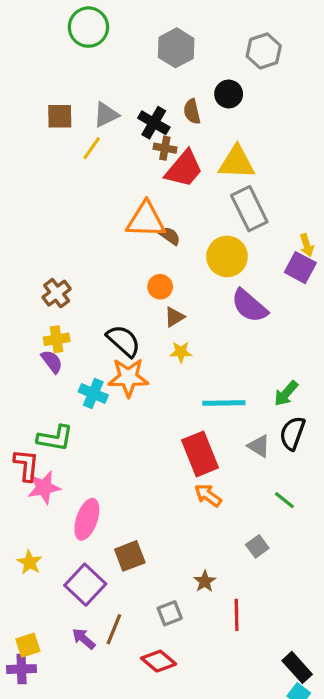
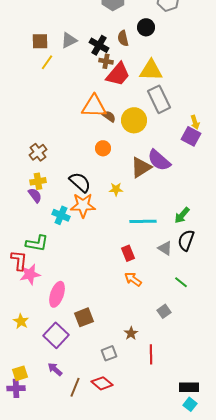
yellow line: (92, 148) -> (47, 62), moved
yellow circle: (227, 256) -> (134, 120), moved
brown triangle: (174, 317) -> (141, 167), moved, size x1.6
red rectangle: (200, 454) -> (128, 253), size x0.6
brown line: (114, 629) -> (75, 387), moved
black rectangle: (297, 667) -> (189, 387), turned -48

